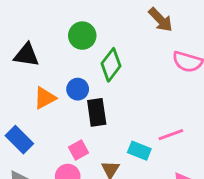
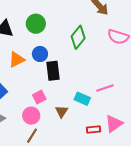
green circle: (82, 36) -> (36, 24), moved
green diamond: (111, 65) -> (78, 37), moved

